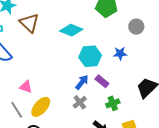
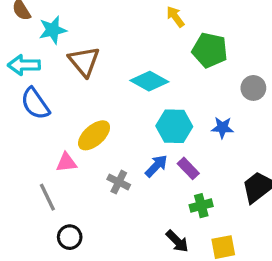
pink triangle: (26, 87) -> (66, 162), turned -32
gray cross: (80, 102) -> (119, 182), moved, turned -32
yellow ellipse: (41, 107) -> (94, 135), moved

